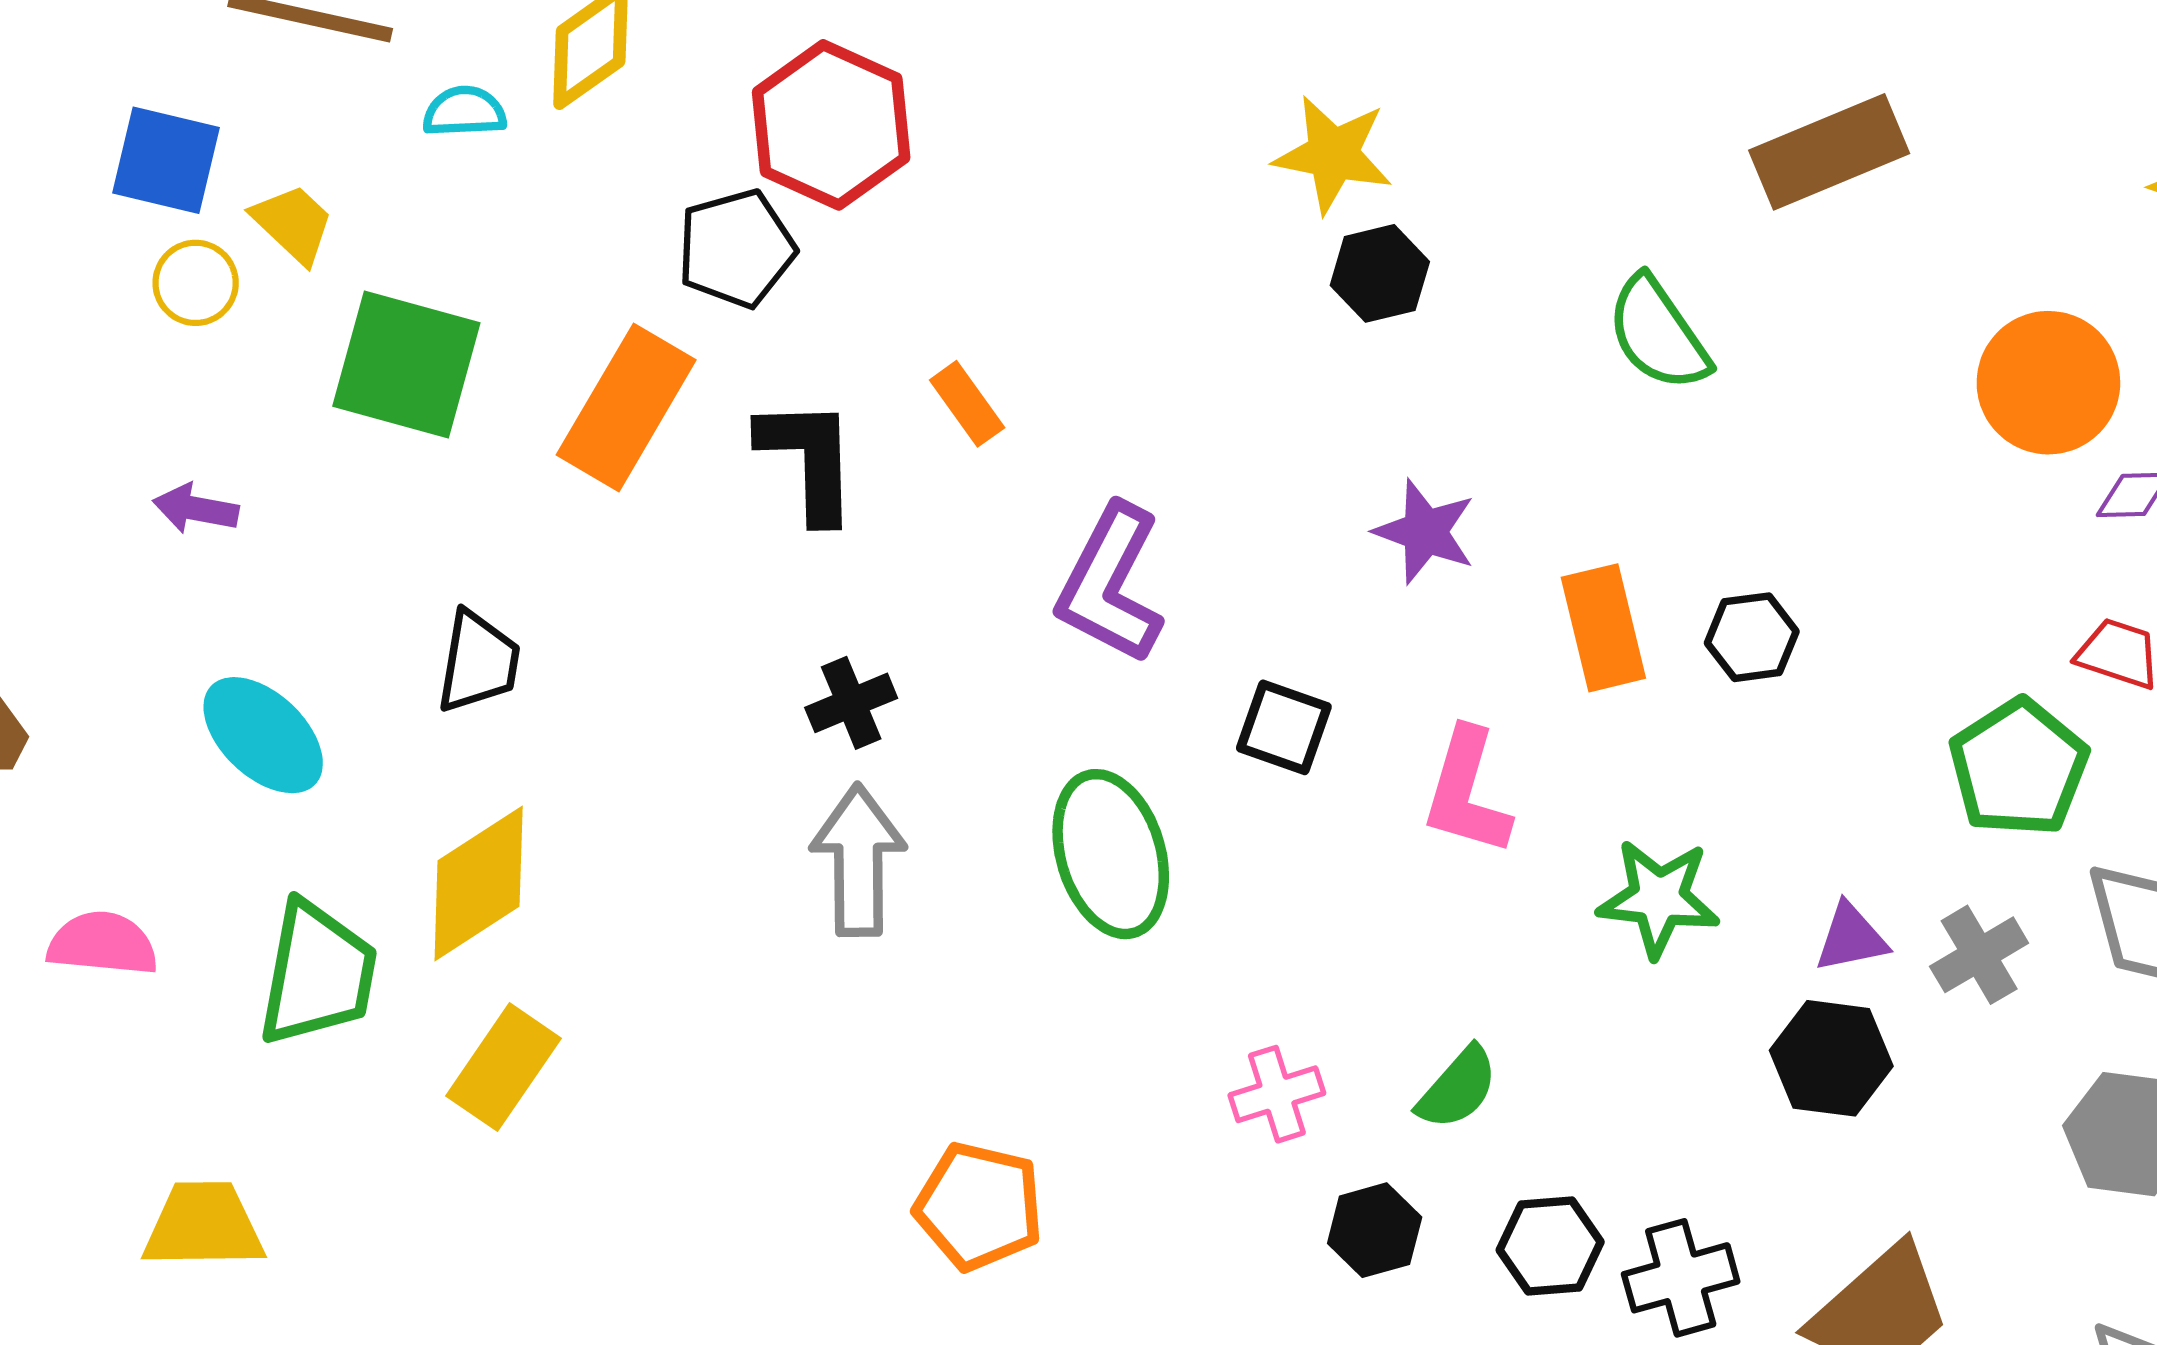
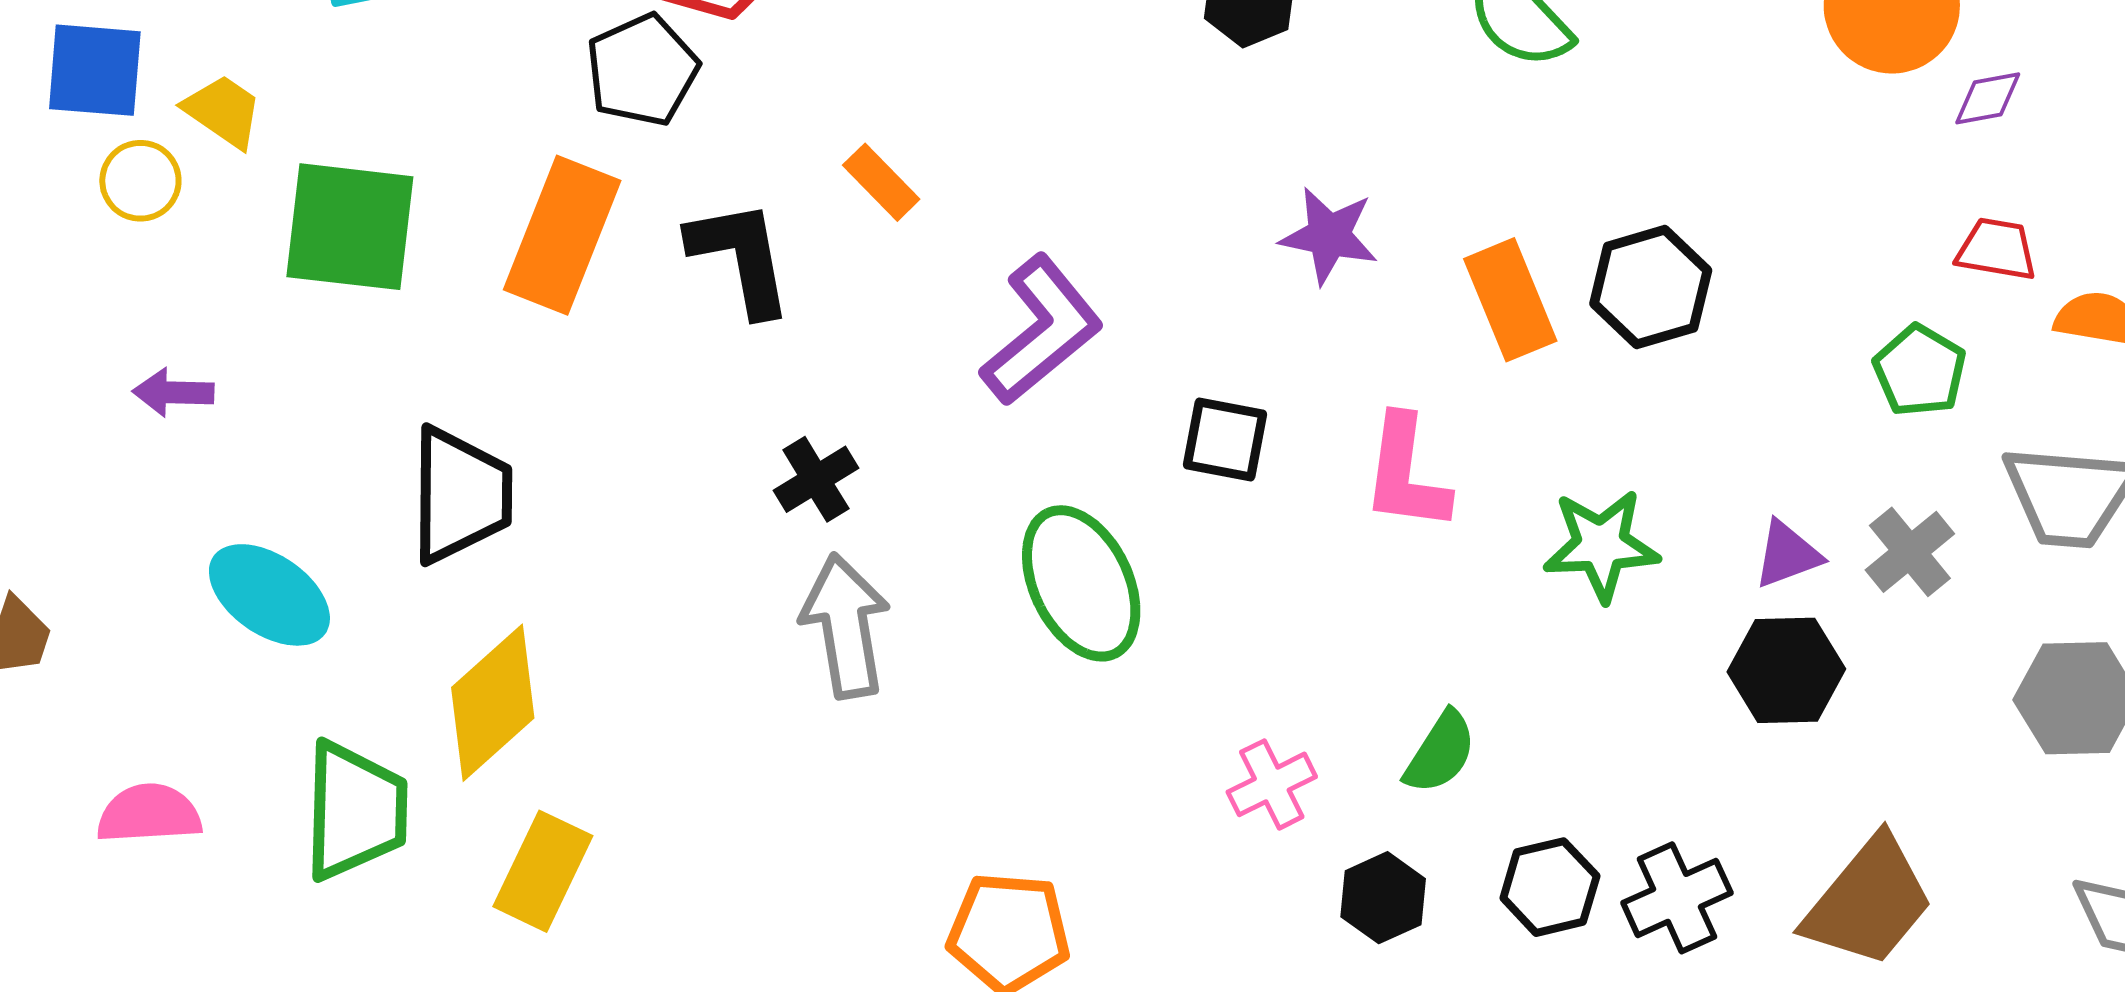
purple L-shape: (1110, 584) -> (1042, 330), turned -148
black hexagon: (1752, 637) -> (1651, 287), size x1.4
black trapezoid: (478, 662) -> (460, 495), size x1.4
green pentagon: (2019, 768) -> (1920, 371), size x0.7

